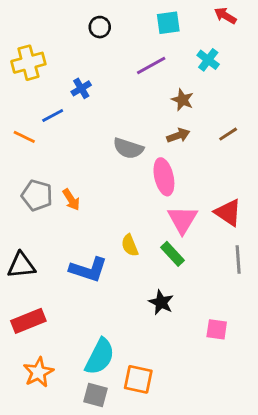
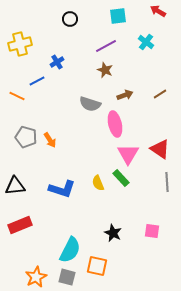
brown star: (182, 100) -> (105, 70), moved
yellow semicircle: (130, 245) -> (98, 183), moved
black star: (161, 302) -> (113, 233), moved
orange star: (38, 372) -> (36, 277), moved

